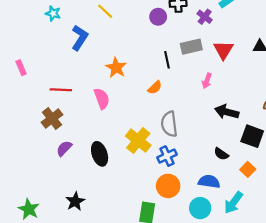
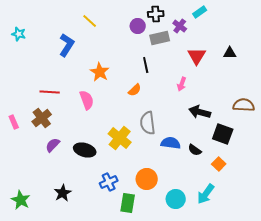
cyan star: (53, 13) -> (19, 34), moved
gray rectangle: (191, 47) -> (160, 38), moved
pink rectangle: (21, 68) -> (14, 122), moved
black ellipse: (100, 154) -> (85, 150), turned -55
blue cross: (167, 156) -> (109, 182), moved
blue semicircle: (209, 182) -> (171, 143), moved

